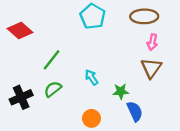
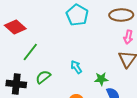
green line: (52, 60) -> (30, 52), moved
black cross: (21, 97) -> (16, 84), turned 30

